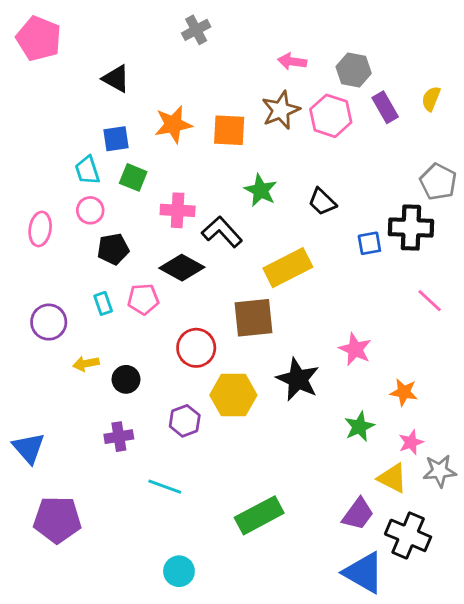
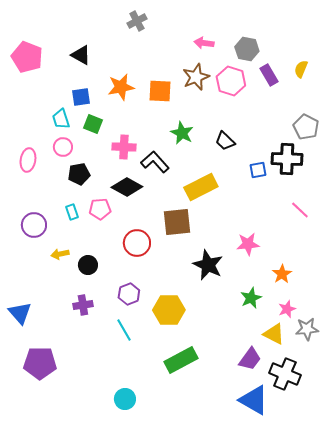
pink pentagon: (39, 39) -> (27, 57), moved
pink star: (355, 349) -> (248, 244), turned -30
orange star: (404, 392) -> (282, 274), turned 30
yellow hexagon: (233, 395) -> (169, 310), moved
cyan line: (165, 487) -> (124, 330), moved, turned 40

